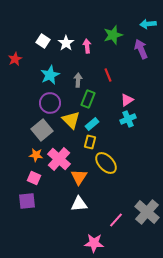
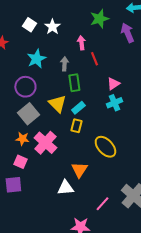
pink arrow: (87, 46) -> (81, 43), moved
green rectangle: (88, 99) -> (74, 83), turned -30
purple circle: (50, 103) -> (25, 87), moved
yellow ellipse: (106, 163) -> (105, 147), moved
orange triangle: (79, 177) -> (79, 170), moved

